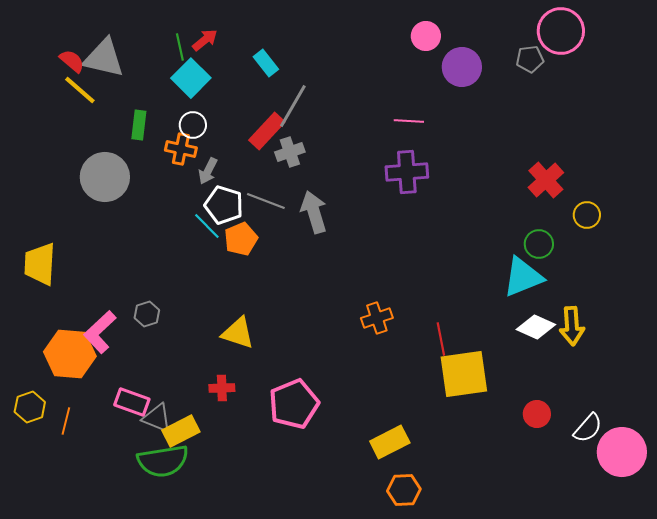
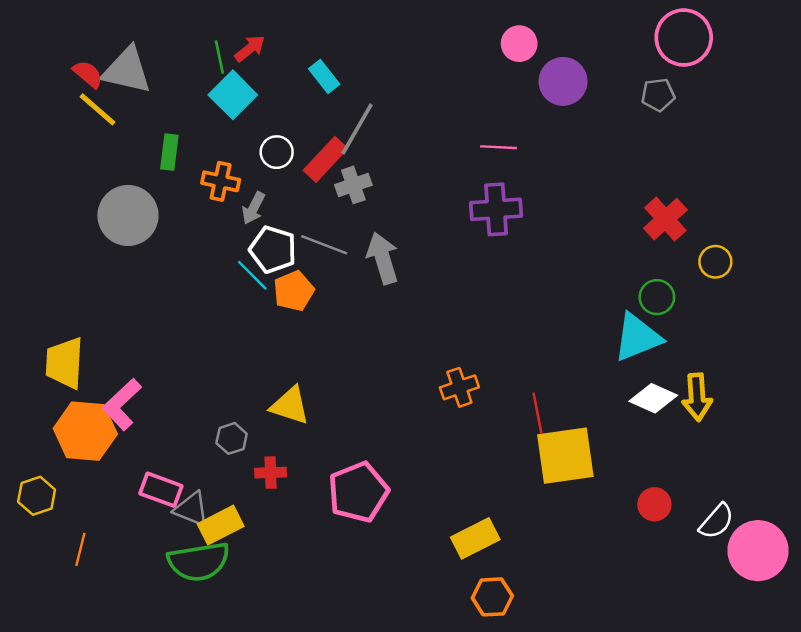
gray pentagon: (530, 59) -> (658, 95), moved
white circle: (193, 125) -> (277, 152), moved
yellow trapezoid: (40, 264) -> (65, 363), moved
gray hexagon: (147, 314) -> (232, 438), moved
orange line: (66, 421) -> (80, 549), moved

